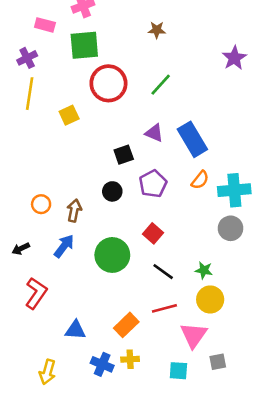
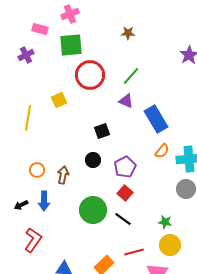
yellow line: (30, 94) -> (28, 118), moved
purple triangle: (154, 133) -> (126, 101), moved
purple pentagon: (153, 184) -> (125, 167), moved
blue arrow: (64, 246) -> (44, 201), moved, turned 144
black line: (163, 272) -> (123, 219), moved

